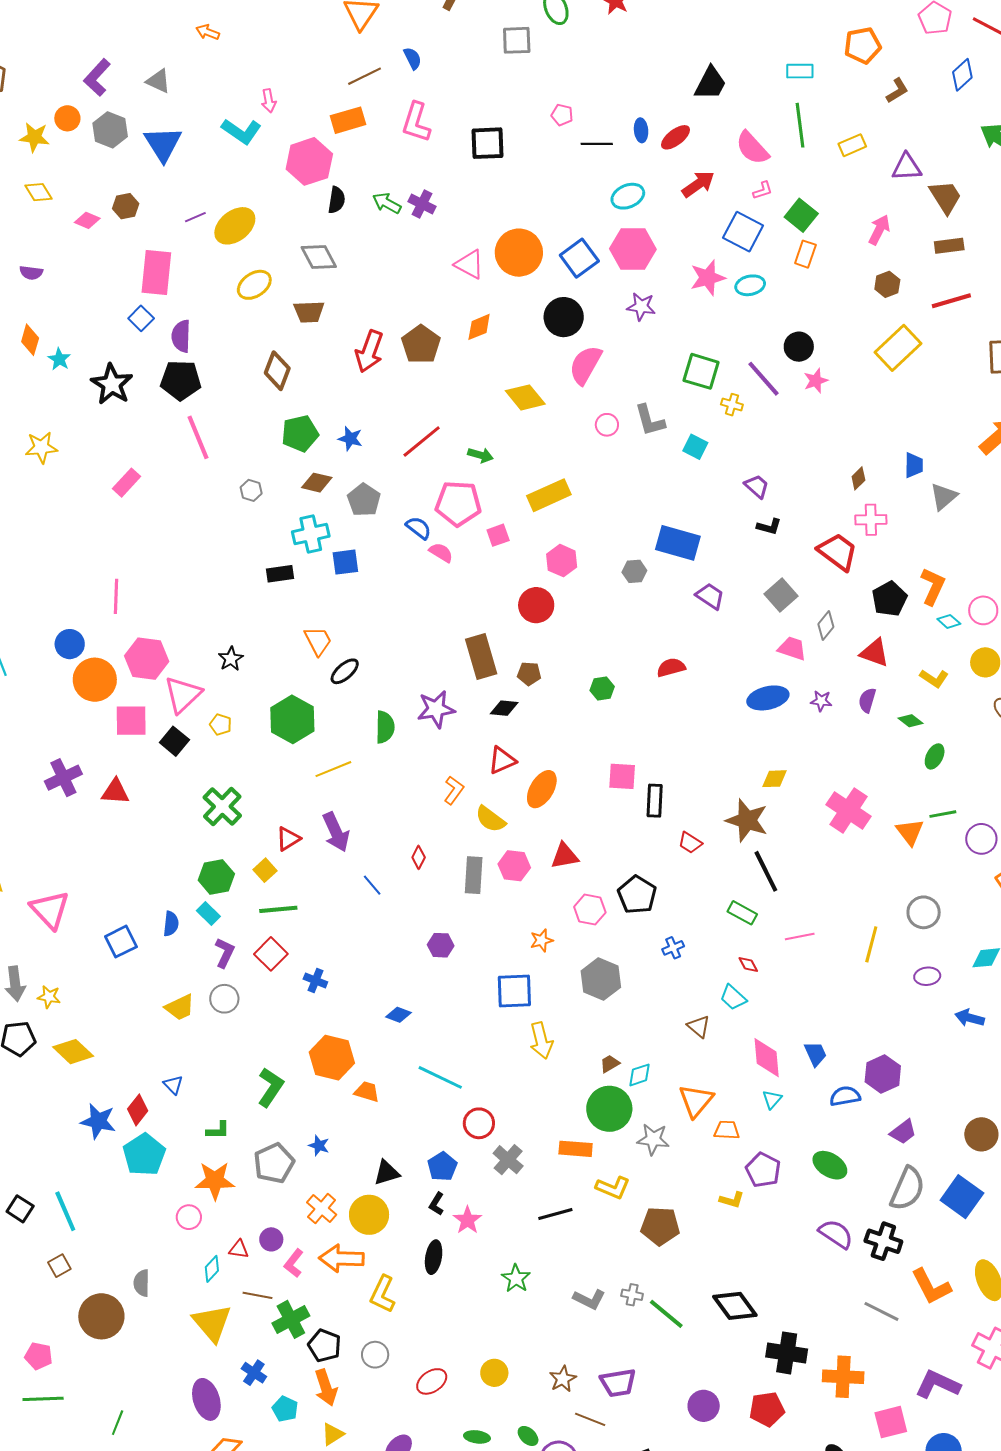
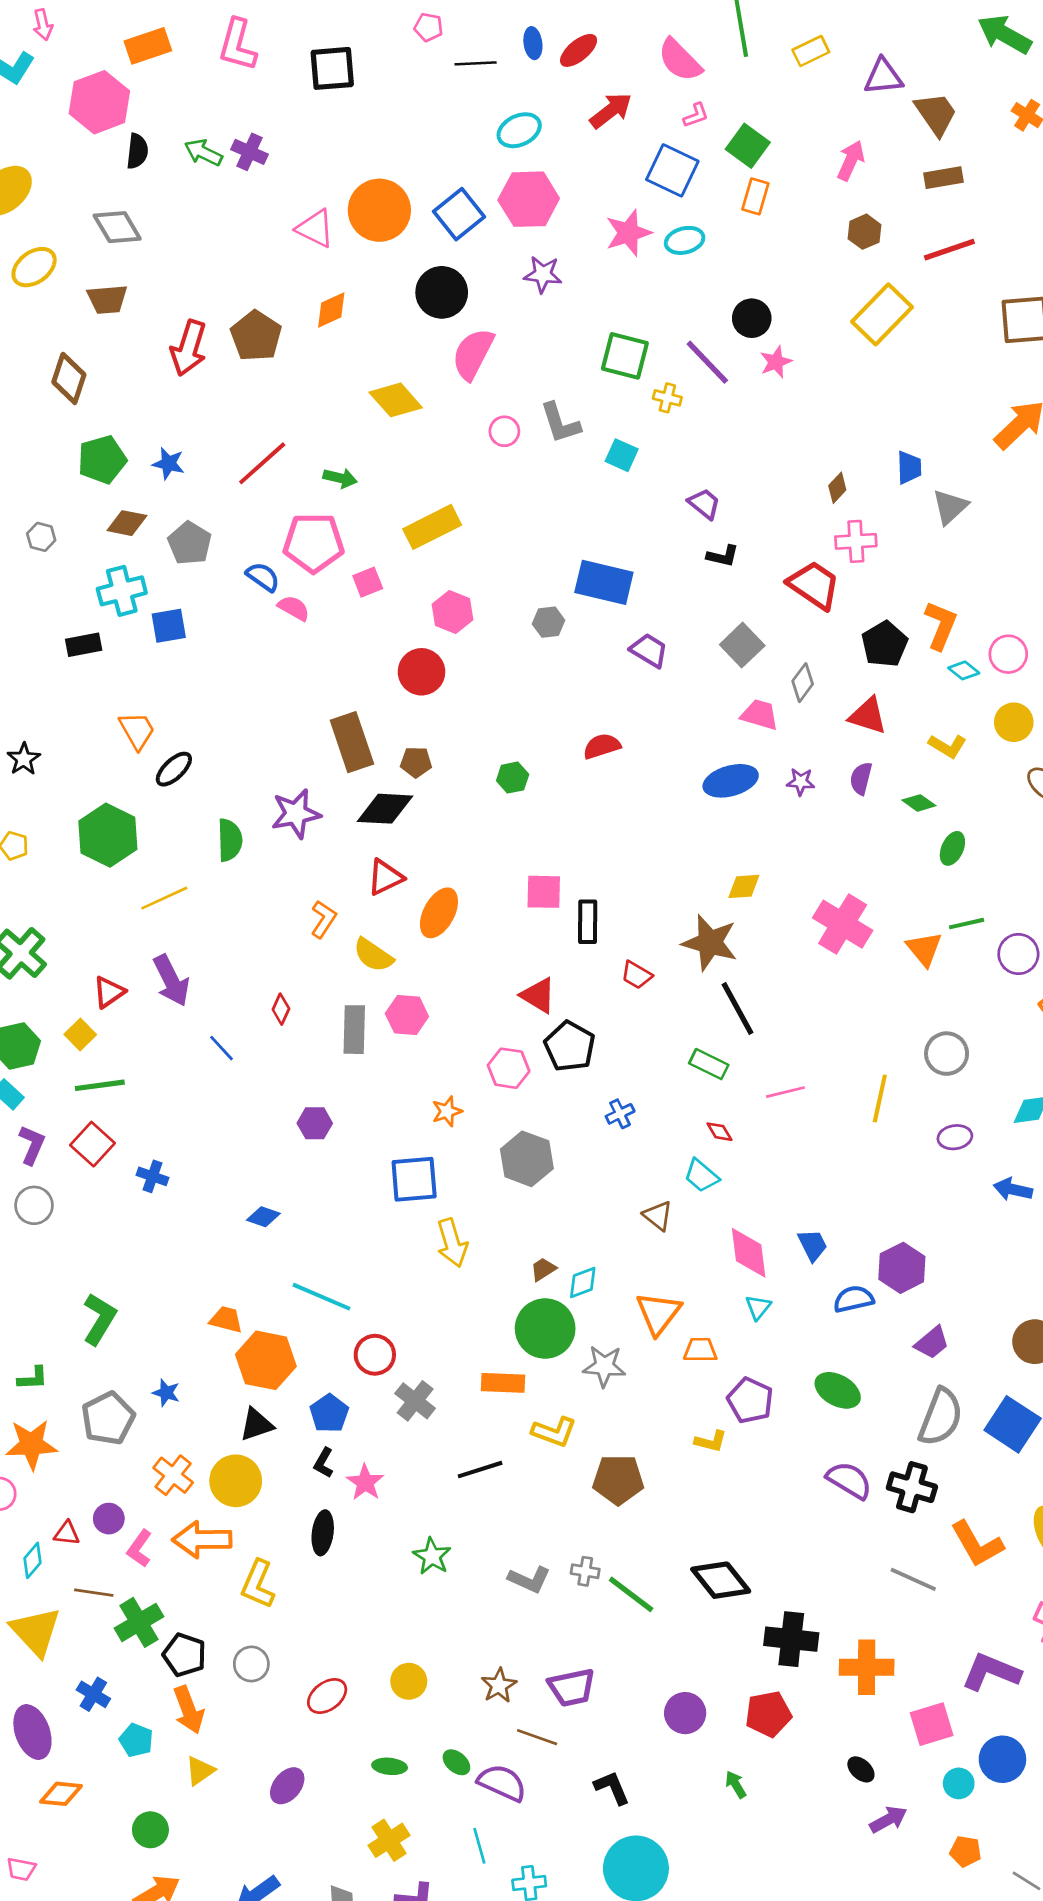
black diamond: (504, 708) -> (385, 809), size x1.5
red triangle: (565, 856) -> (538, 995), moved, turned 44
orange hexagon: (332, 1058) -> (266, 1360), moved

